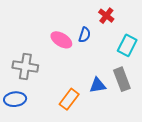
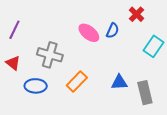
gray rectangle: (122, 79) -> (145, 93), moved
orange rectangle: (69, 99) -> (77, 81), moved

